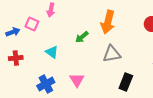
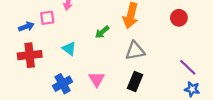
pink square: (32, 24) -> (47, 18), turned -32
red cross: (16, 58) -> (30, 55), size x1.5
black rectangle: (126, 82) -> (135, 81), moved

